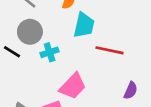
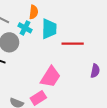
cyan cross: (50, 52) -> (25, 28), moved, turned -32

